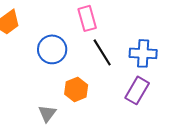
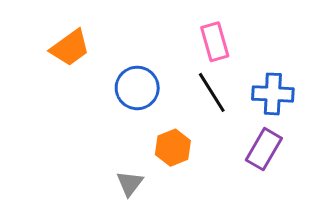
pink rectangle: (87, 18) -> (215, 42), moved

